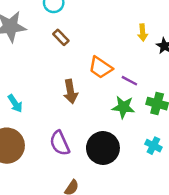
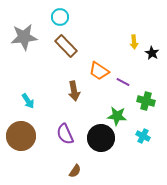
brown rectangle: (61, 37) -> (66, 46), size x1.6
green star: (123, 107) -> (117, 116), moved

